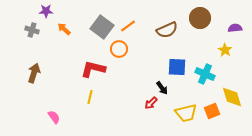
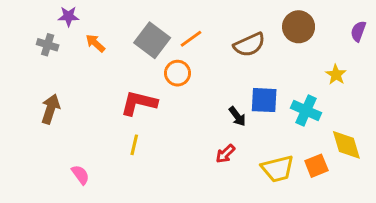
purple semicircle: (235, 28) -> (358, 31), moved, turned -64
black arrow: (162, 88) -> (237, 116), moved

